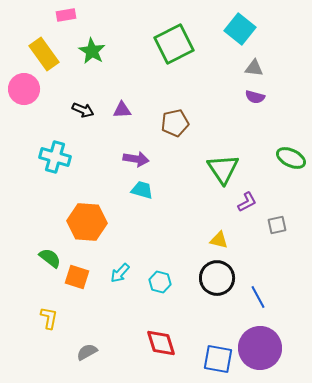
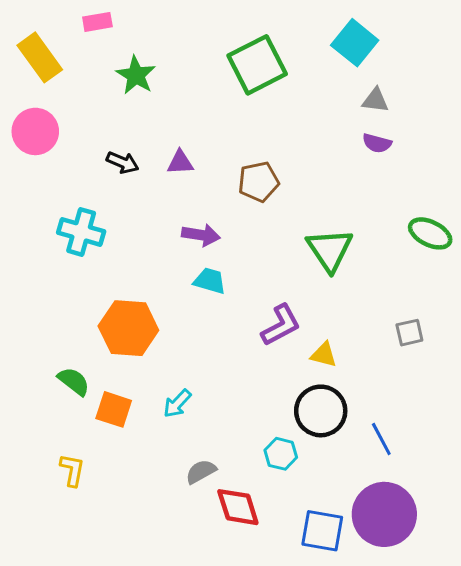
yellow rectangle: (44, 54) -> (40, 57), moved
purple L-shape: (247, 202) -> (281, 325), moved, size x1.4
cyan hexagon: (160, 282) -> (281, 454), moved
gray semicircle: (87, 352) -> (201, 472), moved

